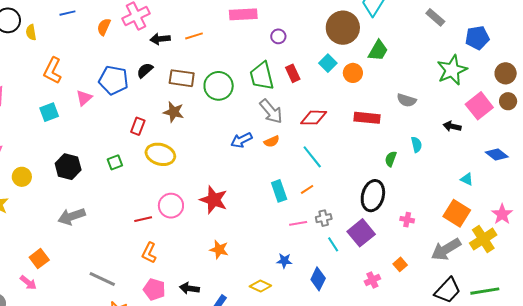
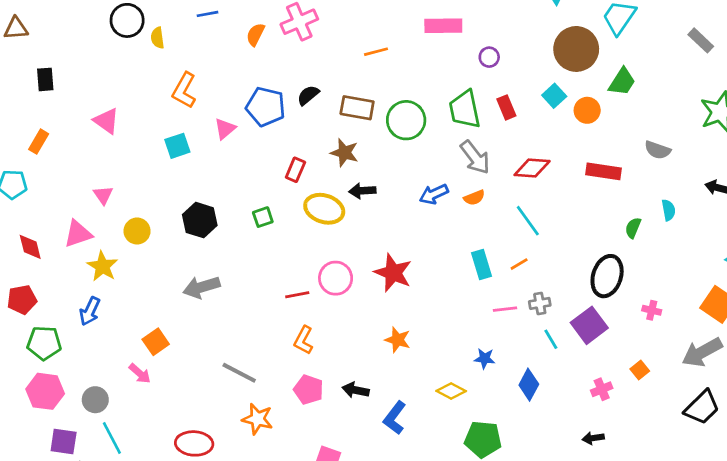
black arrow: (160, 39) -> (362, 191), moved

